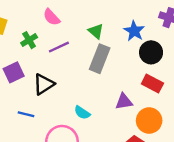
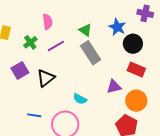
pink semicircle: (52, 17) -> (47, 22), turned -140
gray rectangle: (100, 59) -> (91, 53), turned -50
blue line: (26, 114) -> (34, 115), moved

